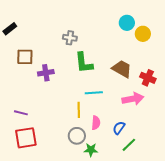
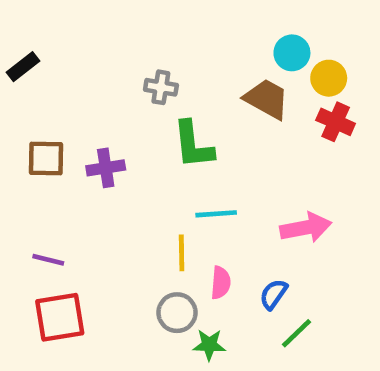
brown square: (25, 57) -> (46, 159), moved
brown trapezoid: (122, 69) -> (267, 99), moved
red cross: (148, 78) -> (336, 122), moved

